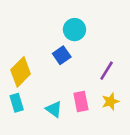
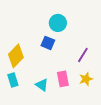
blue square: (62, 55) -> (48, 43), turned -32

